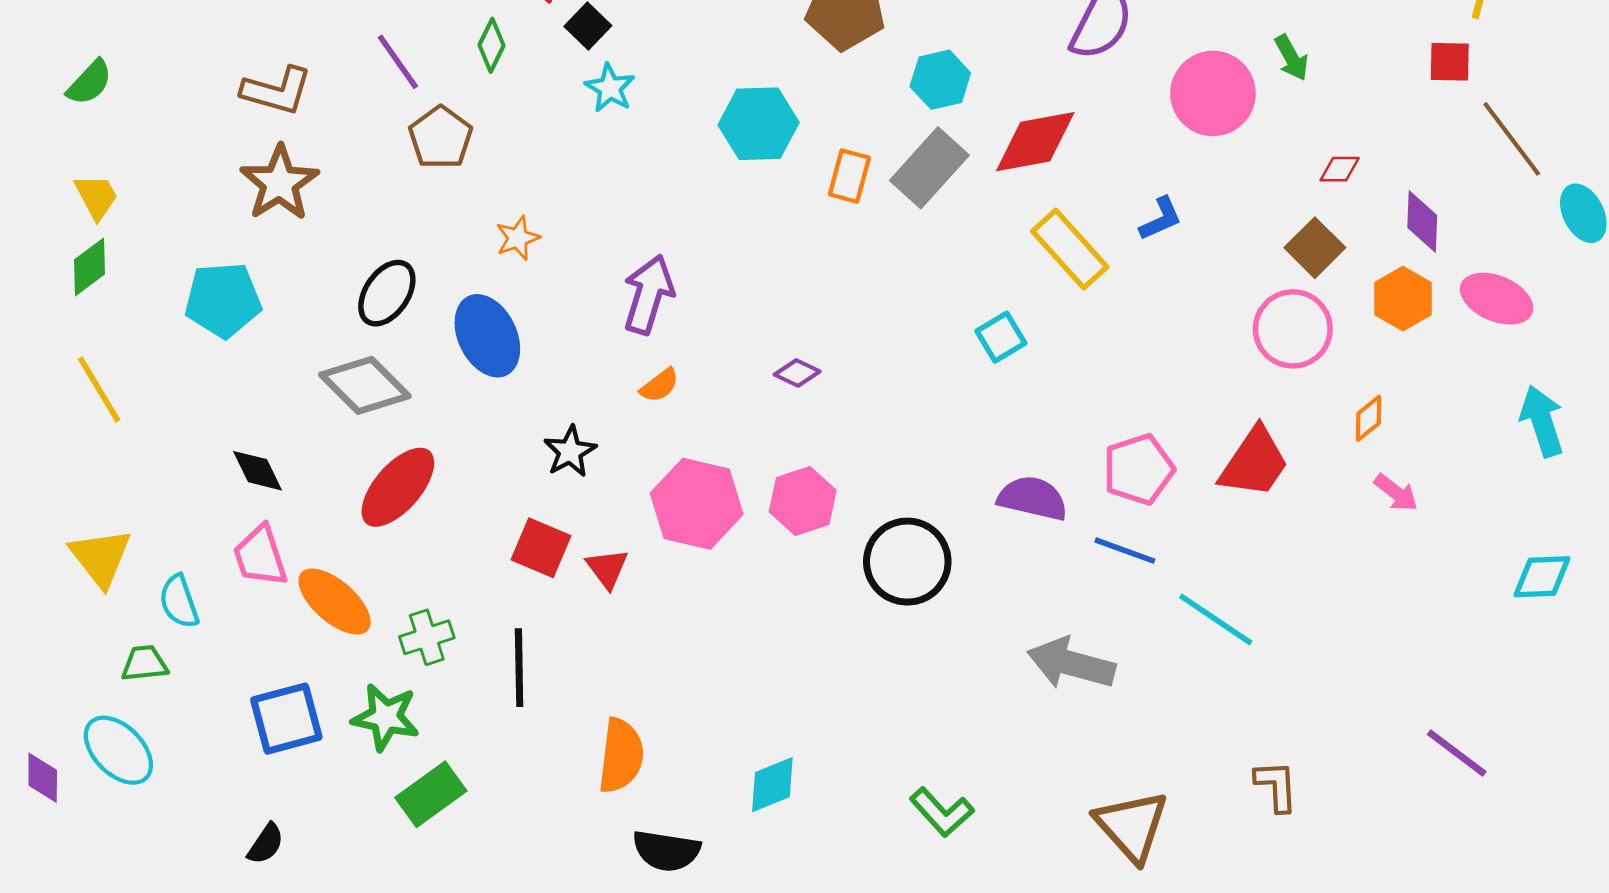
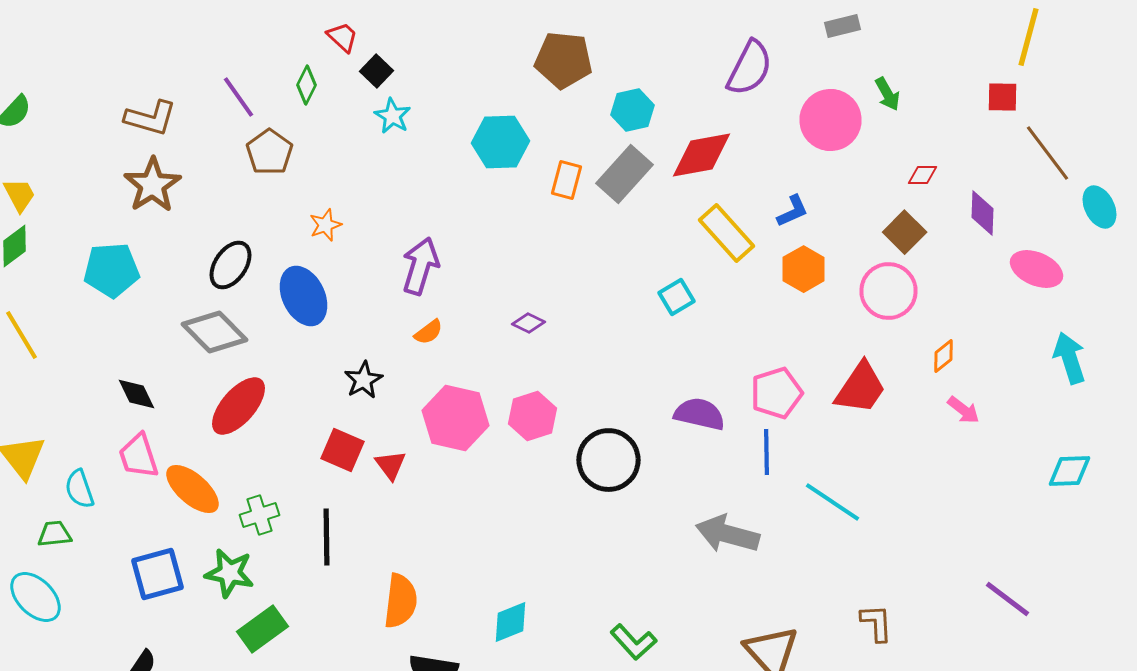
orange hexagon: (1403, 299) -> (804, 269), moved
blue line: (1125, 551) -> (766, 452), turned 69

